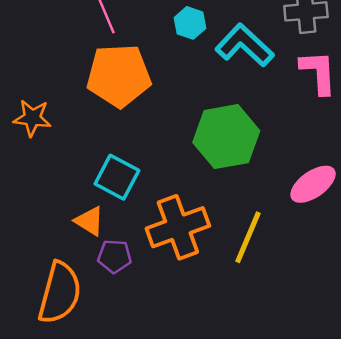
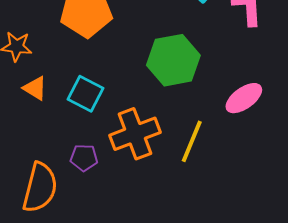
orange triangle: (89, 221) -> (35, 88), moved

